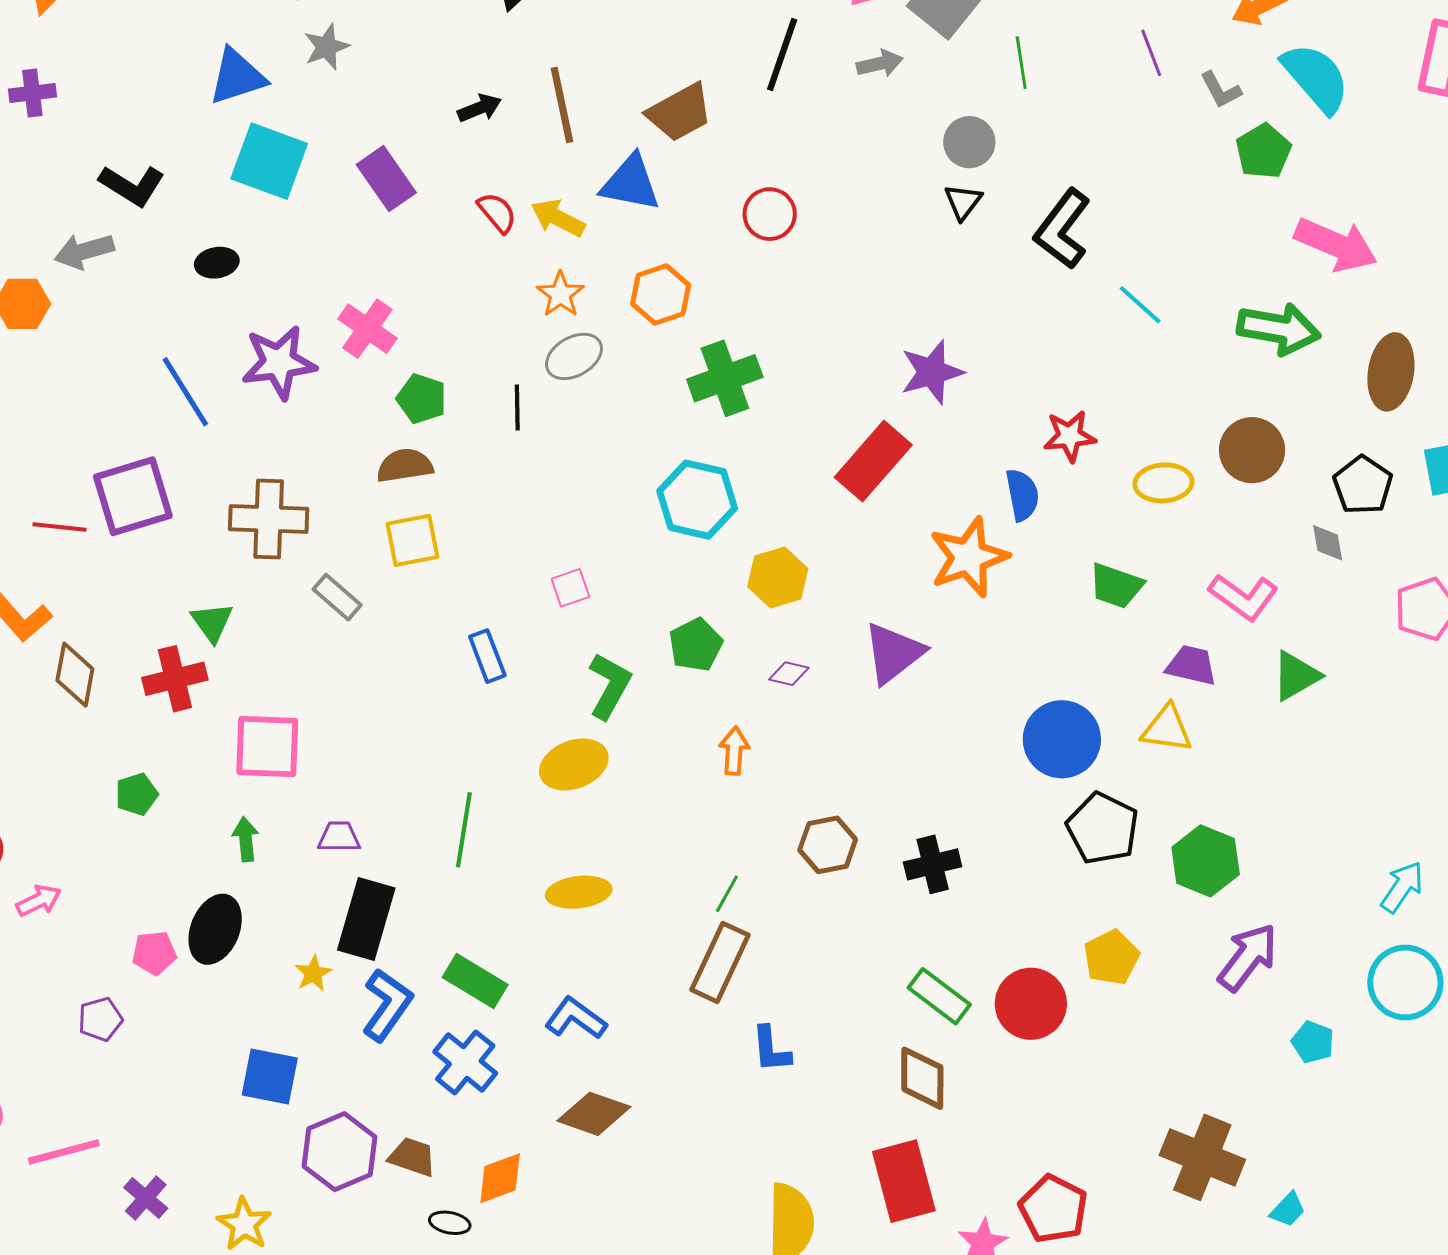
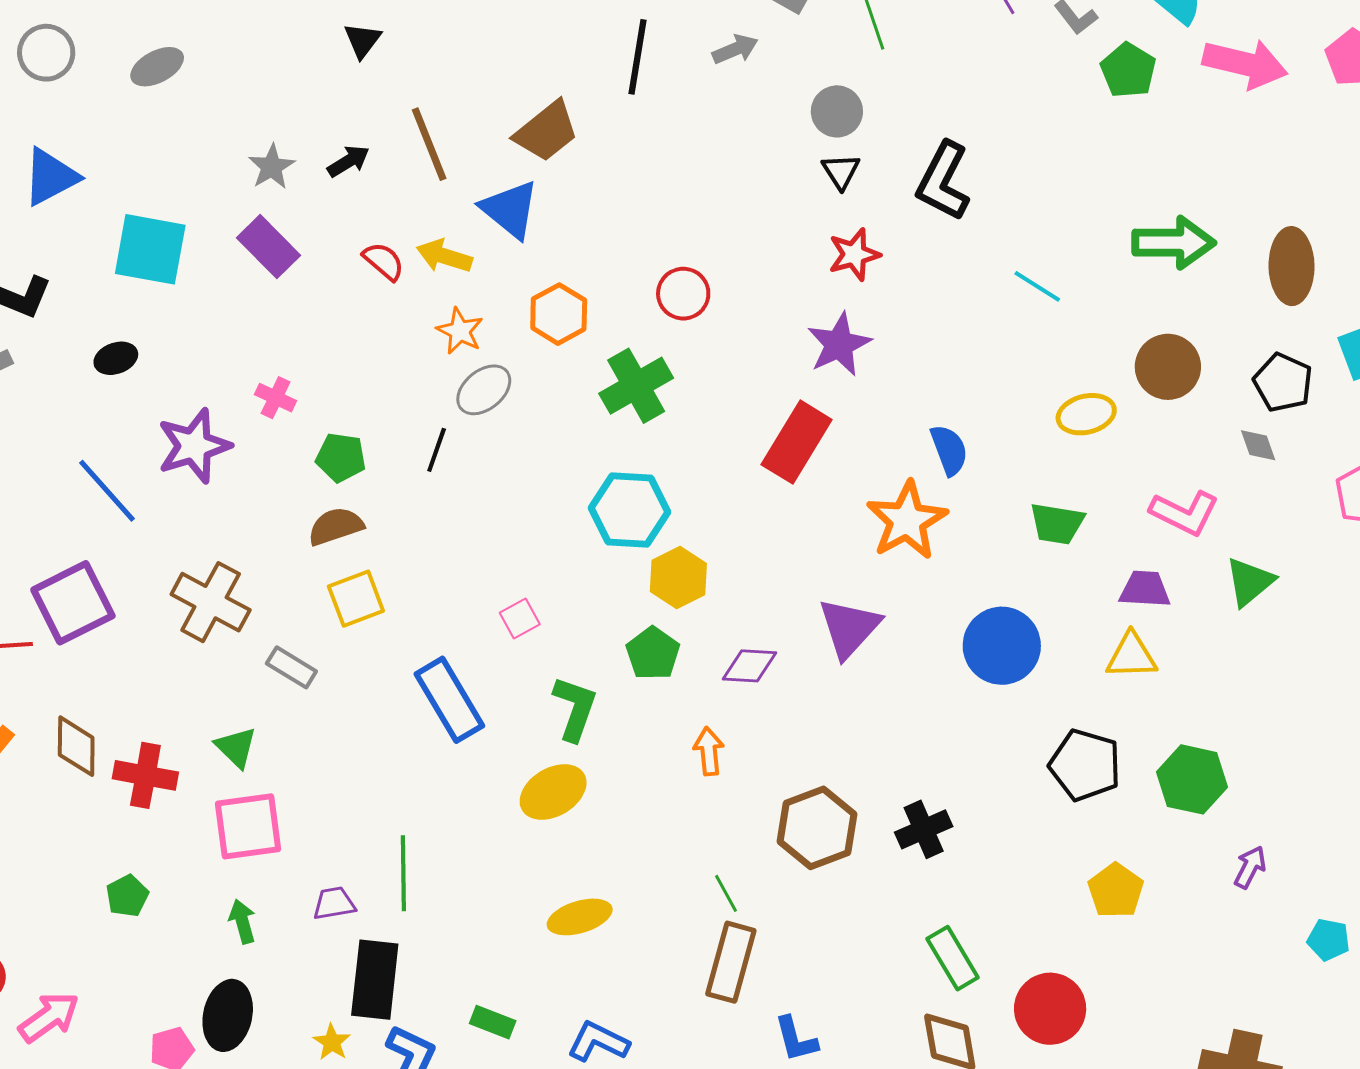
gray star: (326, 47) -> (272, 167), moved
blue triangle: (237, 77) -> (51, 177), moved
blue triangle: (631, 183) -> (510, 209), turned 38
red circle: (770, 214) -> (683, 294), moved
pink arrow: (1336, 245) -> (1245, 64), moved
cyan line: (1140, 305) -> (1037, 286), moved
pink cross: (367, 329) -> (276, 398), size x0.7
black line: (517, 408) -> (437, 450), turned 30
red star: (1070, 436) -> (854, 254), moved
brown cross: (269, 519) -> (211, 602), turned 36
yellow hexagon: (778, 578) -> (678, 577), moved
green triangle: (212, 622) -> (236, 747), moved
blue rectangle: (487, 656) -> (449, 700), size x1.6
purple diamond: (789, 674) -> (750, 666), size x1.4
brown diamond: (75, 675) -> (76, 746), moved
red cross: (175, 679) -> (145, 775), turned 34
blue circle: (1062, 739) -> (1002, 646), moved
green line: (464, 830) -> (403, 873), moved
brown hexagon: (828, 845) -> (817, 828), size x1.4
green line: (727, 894) -> (726, 893), turned -48
pink arrow: (39, 901) -> (49, 1017), size x1.4
purple arrow: (1248, 957) -> (1250, 867), size x0.6
green rectangle: (475, 981) -> (493, 1022), size x0.7
green rectangle: (939, 996) -> (953, 958), turned 32
red circle: (1031, 1004) -> (1050, 1009), moved

